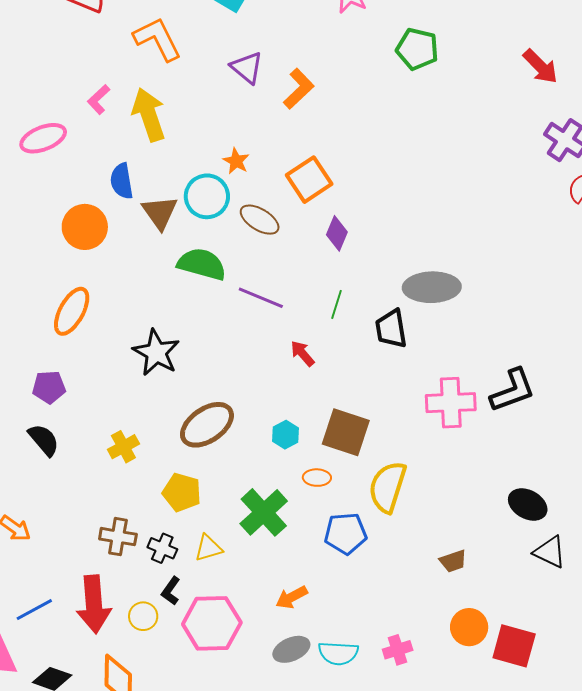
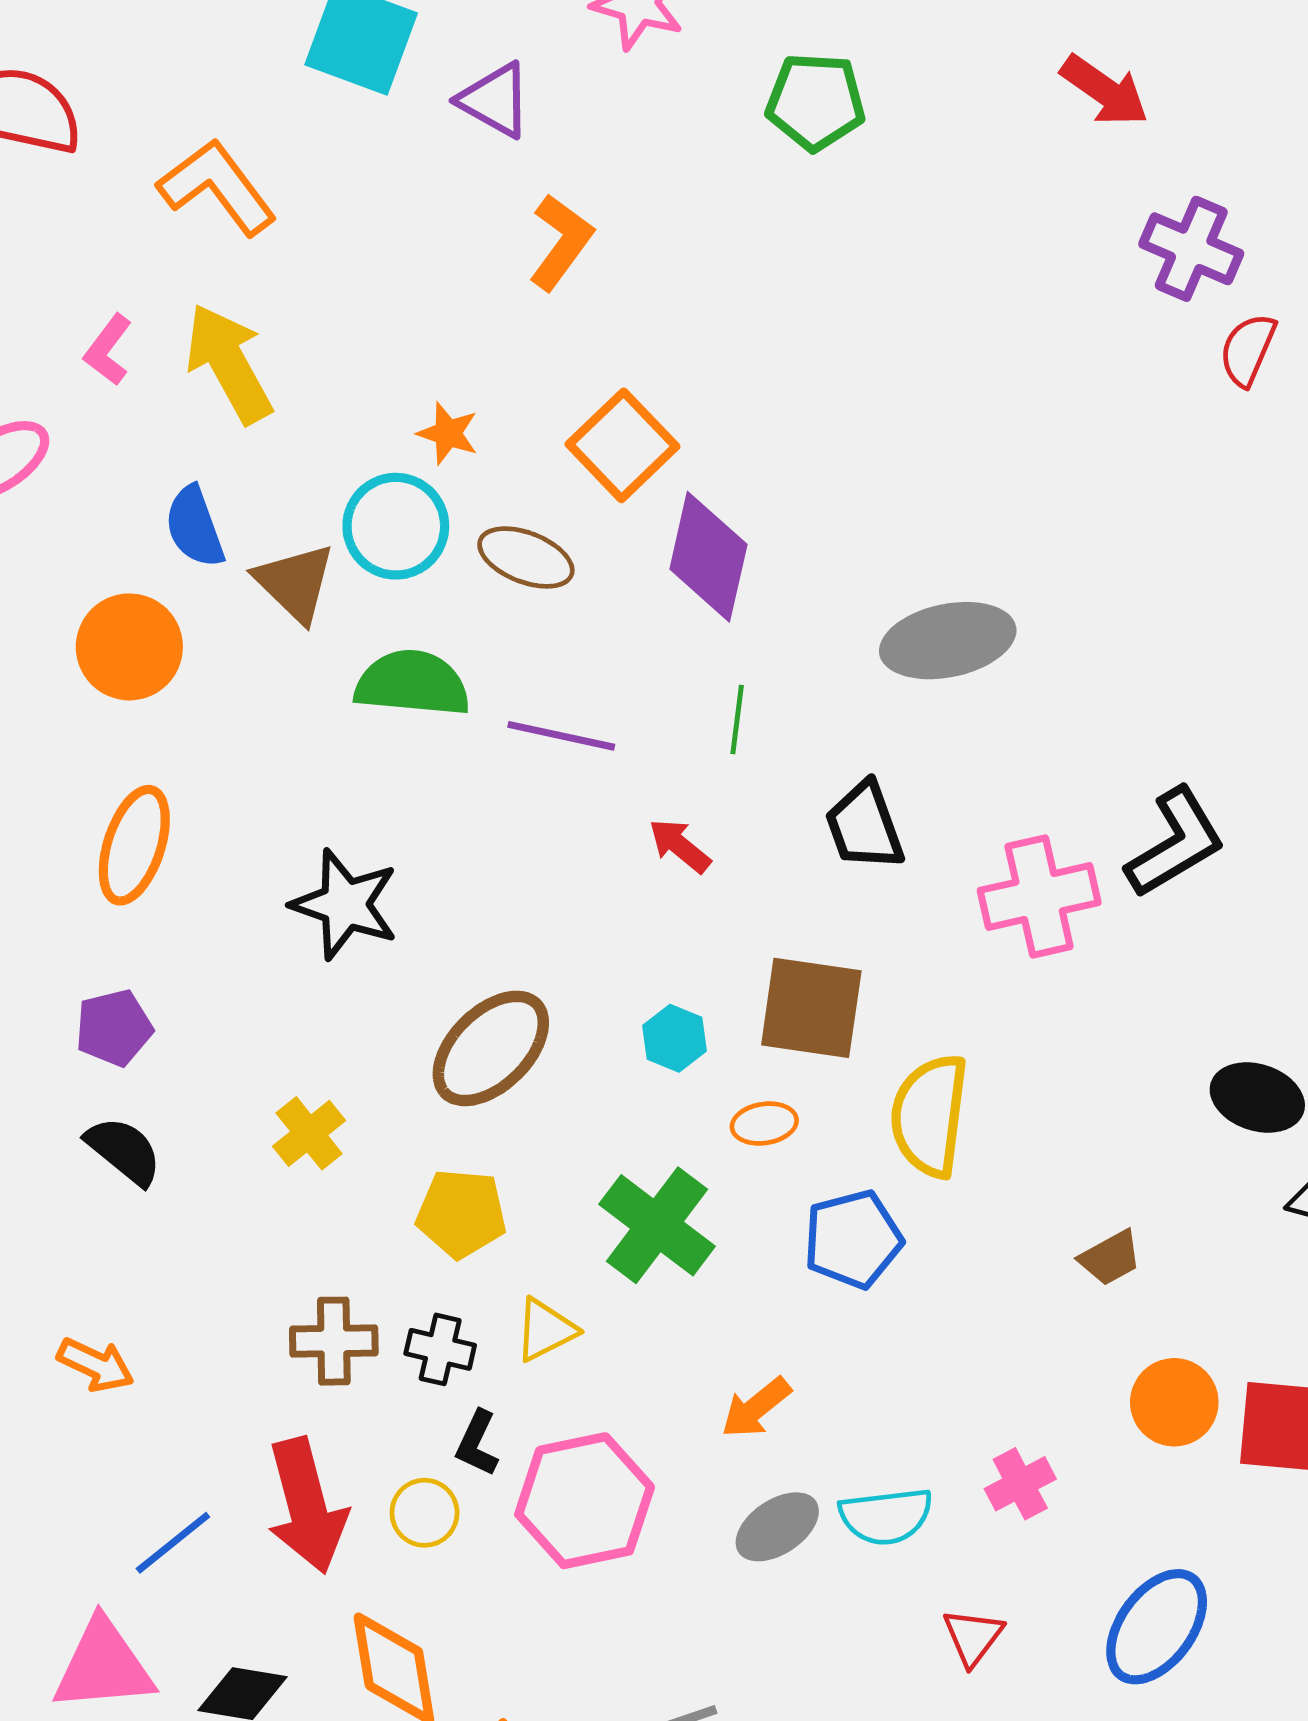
purple triangle: (247, 68) -> (495, 100), moved
purple diamond: (337, 233) -> (708, 557), size x1.6
black trapezoid: (391, 329) -> (865, 826), moved

